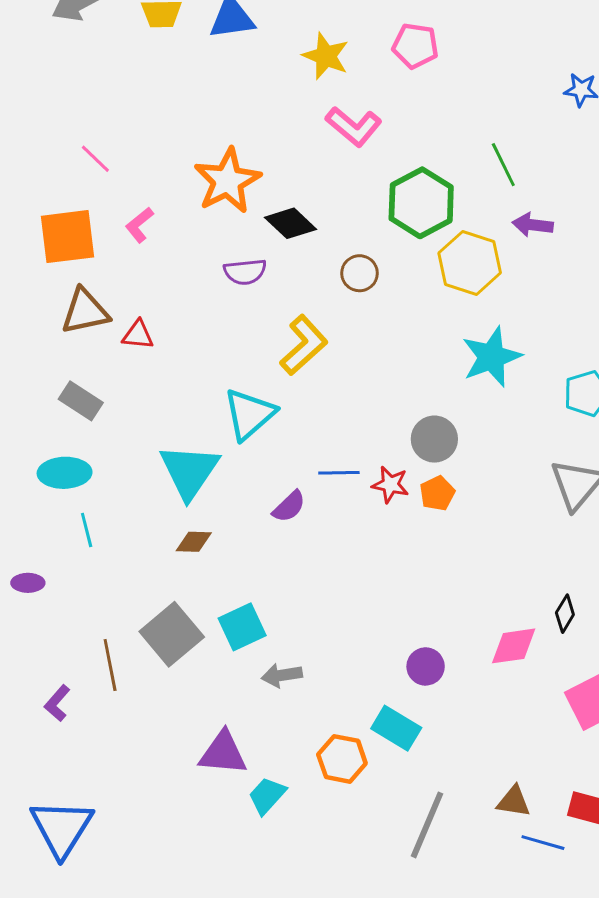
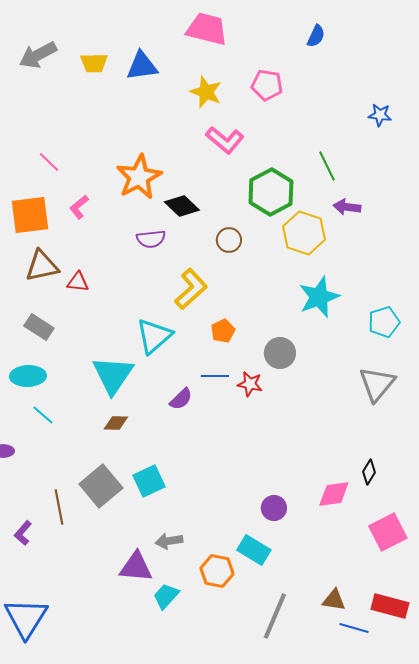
orange pentagon: (437, 493) -> (223, 331), moved
cyan line: (87, 530) -> (43, 415), turned -35
gray arrow: (282, 675) -> (169, 541), moved

